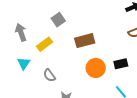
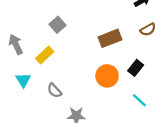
brown rectangle: (85, 41) -> (110, 38), moved
black rectangle: (121, 64) -> (136, 68), turned -32

